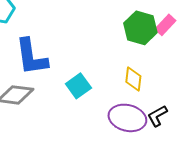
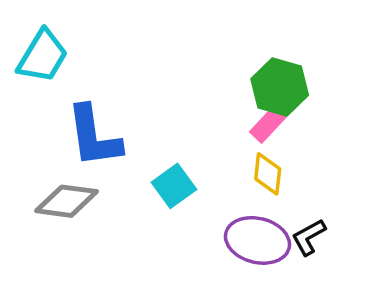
pink rectangle: (165, 25) -> (268, 124), moved

